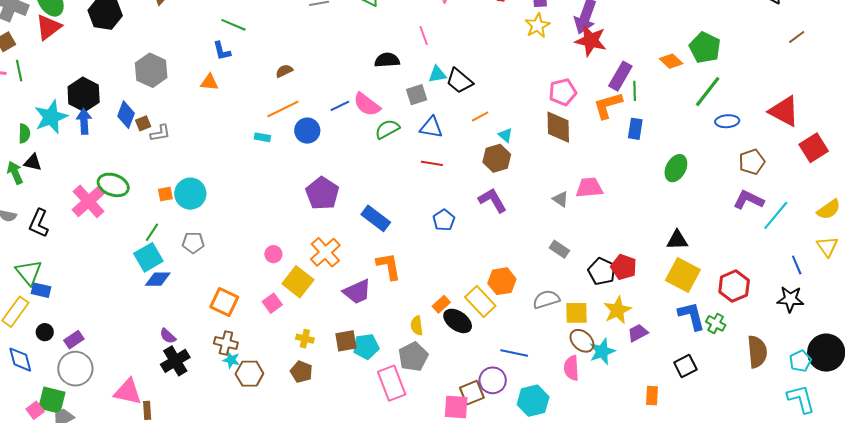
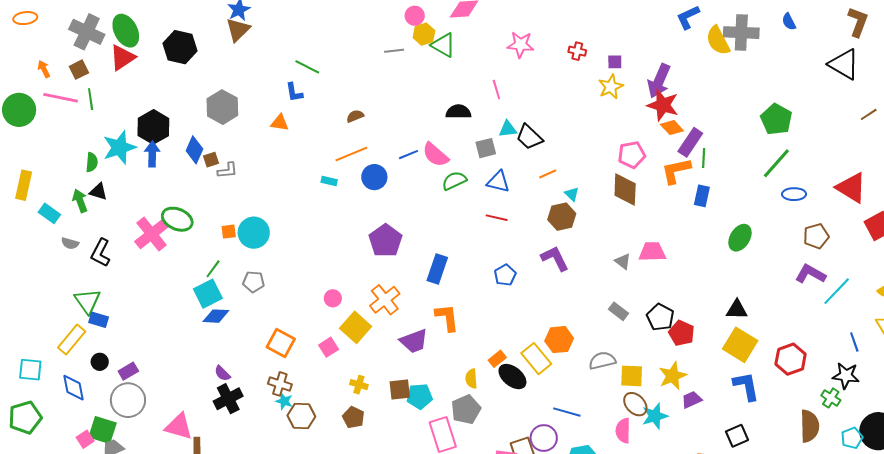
orange diamond: (671, 61) -> (672, 128), moved
blue rectangle: (376, 218) -> (437, 269), turned 68
black pentagon: (602, 271) -> (660, 317), moved
green cross: (716, 323) -> (831, 398), moved

